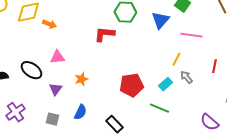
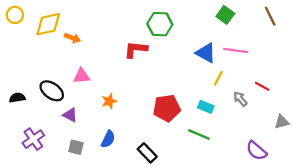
blue triangle: (160, 20) -> (206, 53), moved, turned -42
red line: (214, 66) -> (262, 86), turned -72
gray arrow: (186, 77) -> (240, 99), moved
cyan rectangle: (165, 84) -> (206, 107), turned 64
purple triangle: (55, 89) -> (70, 115), moved, turned -40

